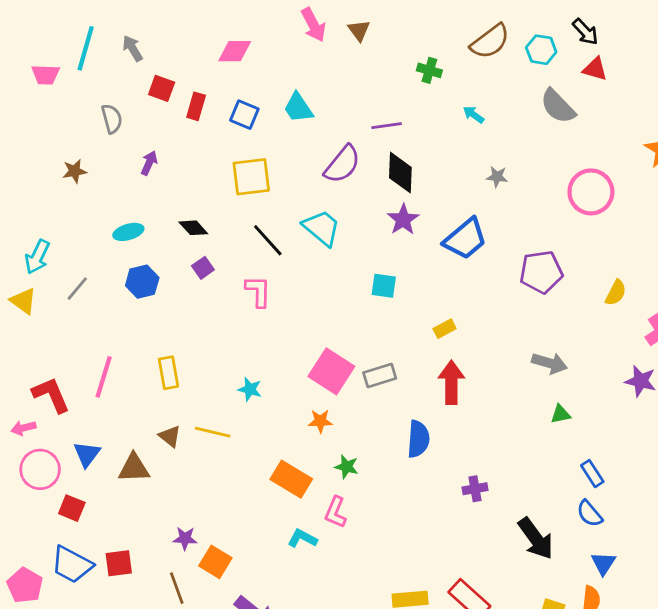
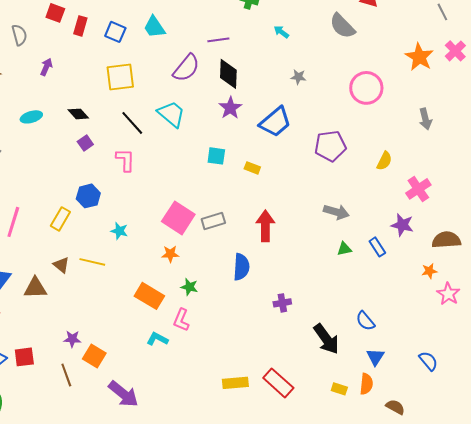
blue hexagon: (142, 282) -> (88, 196), moved
yellow rectangle: (445, 329) -> (252, 168), moved, turned 49
yellow rectangle: (168, 373) -> (60, 219), turned 40
blue rectangle: (592, 474) -> (377, 247), moved

